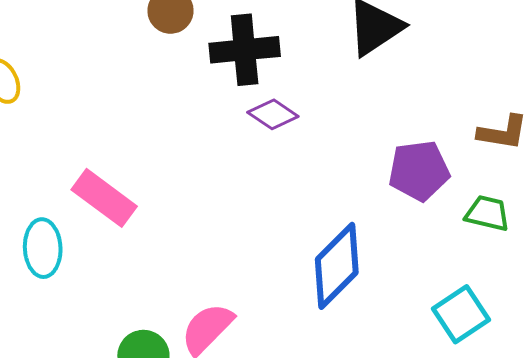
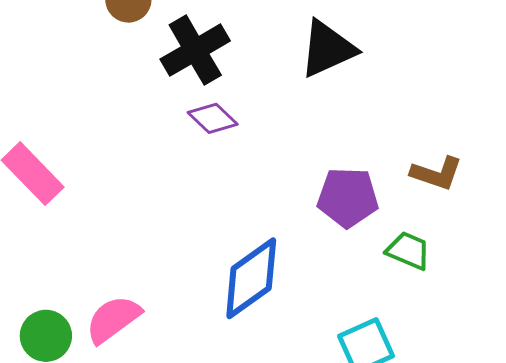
black cross: (245, 50) -> (195, 50), turned -34

